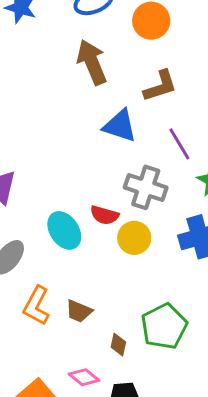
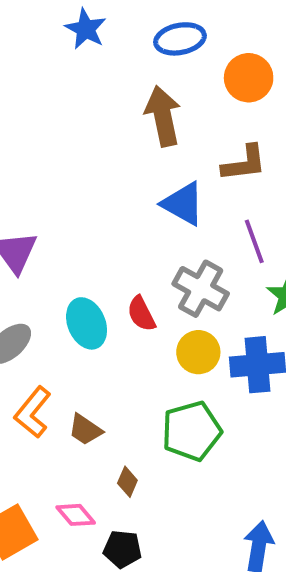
red semicircle: (104, 215) -> (141, 314), turned 36
yellow circle: (134, 238) -> (198, 352), moved
green pentagon: (164, 326) -> (192, 431), moved

